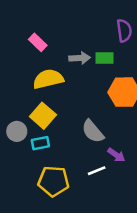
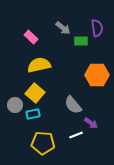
gray arrow: (80, 58) -> (63, 28), moved, turned 42
green rectangle: (105, 58) -> (81, 41), moved

